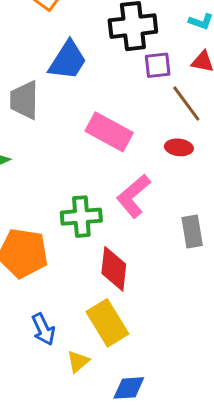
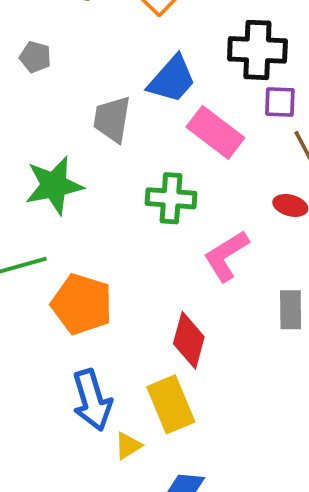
pink rectangle: (109, 132) -> (215, 132), moved
green cross: (81, 217) -> (171, 198), moved
blue arrow: (43, 329) -> (92, 400), size x1.5

